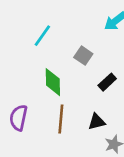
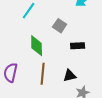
black rectangle: (107, 82) -> (78, 46), turned 40

